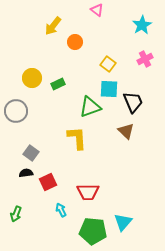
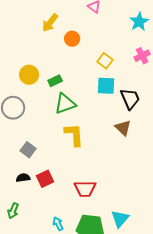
green triangle: (90, 107) -> (65, 104), moved
black semicircle: (26, 173) -> (23, 178), moved
cyan arrow: (61, 210) -> (58, 224), moved

